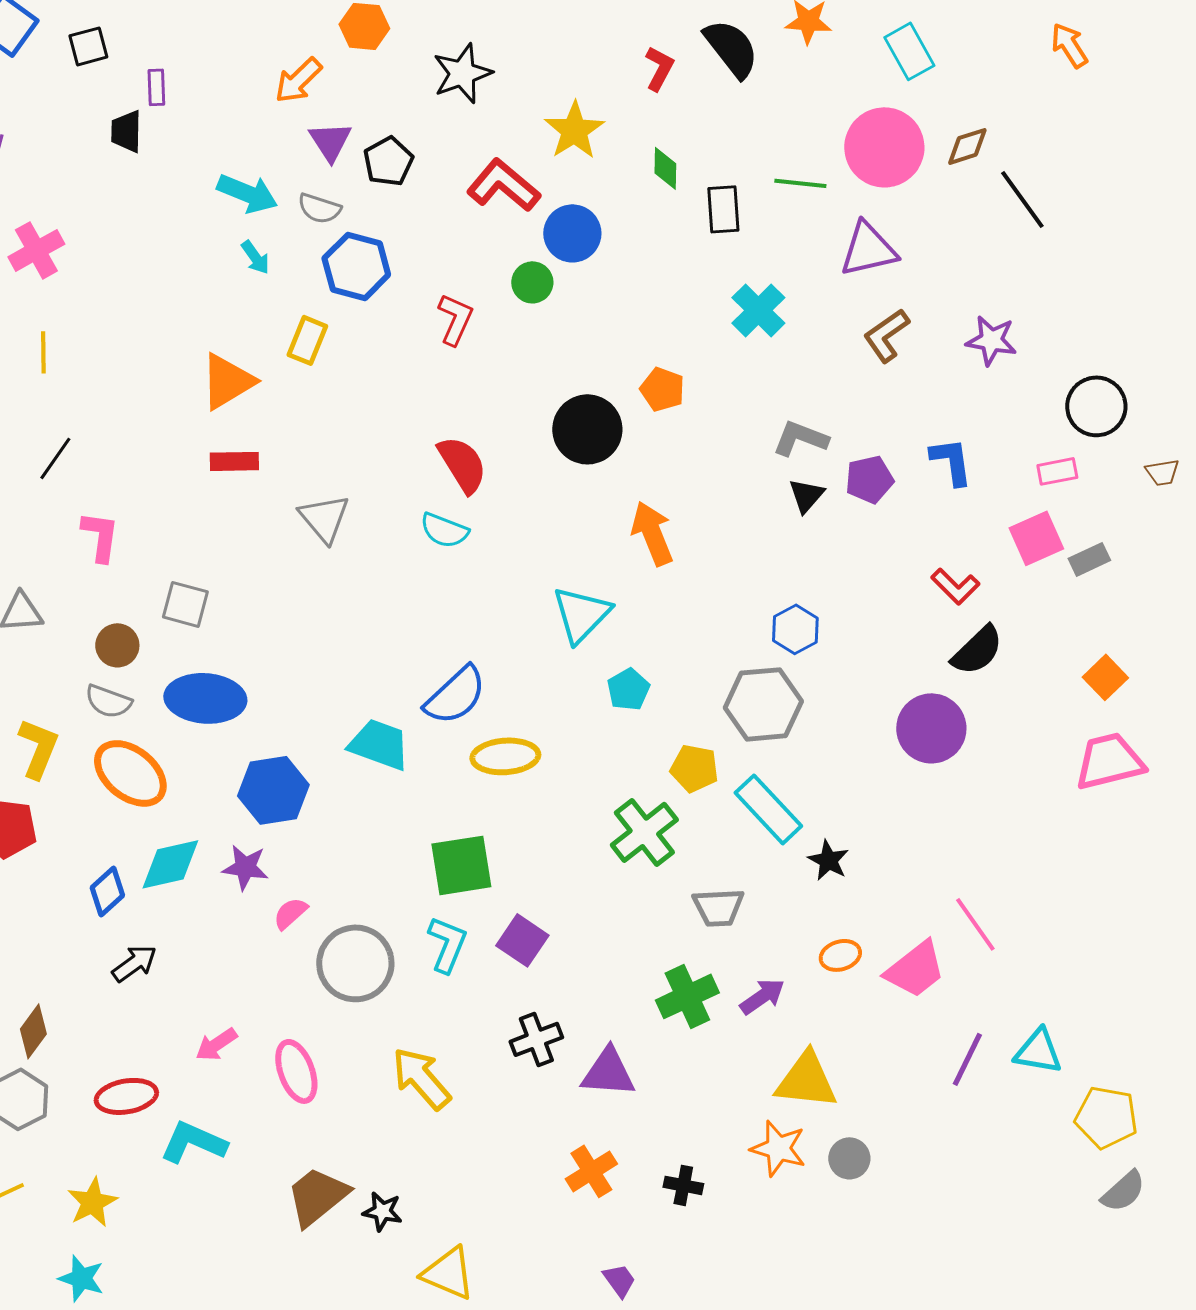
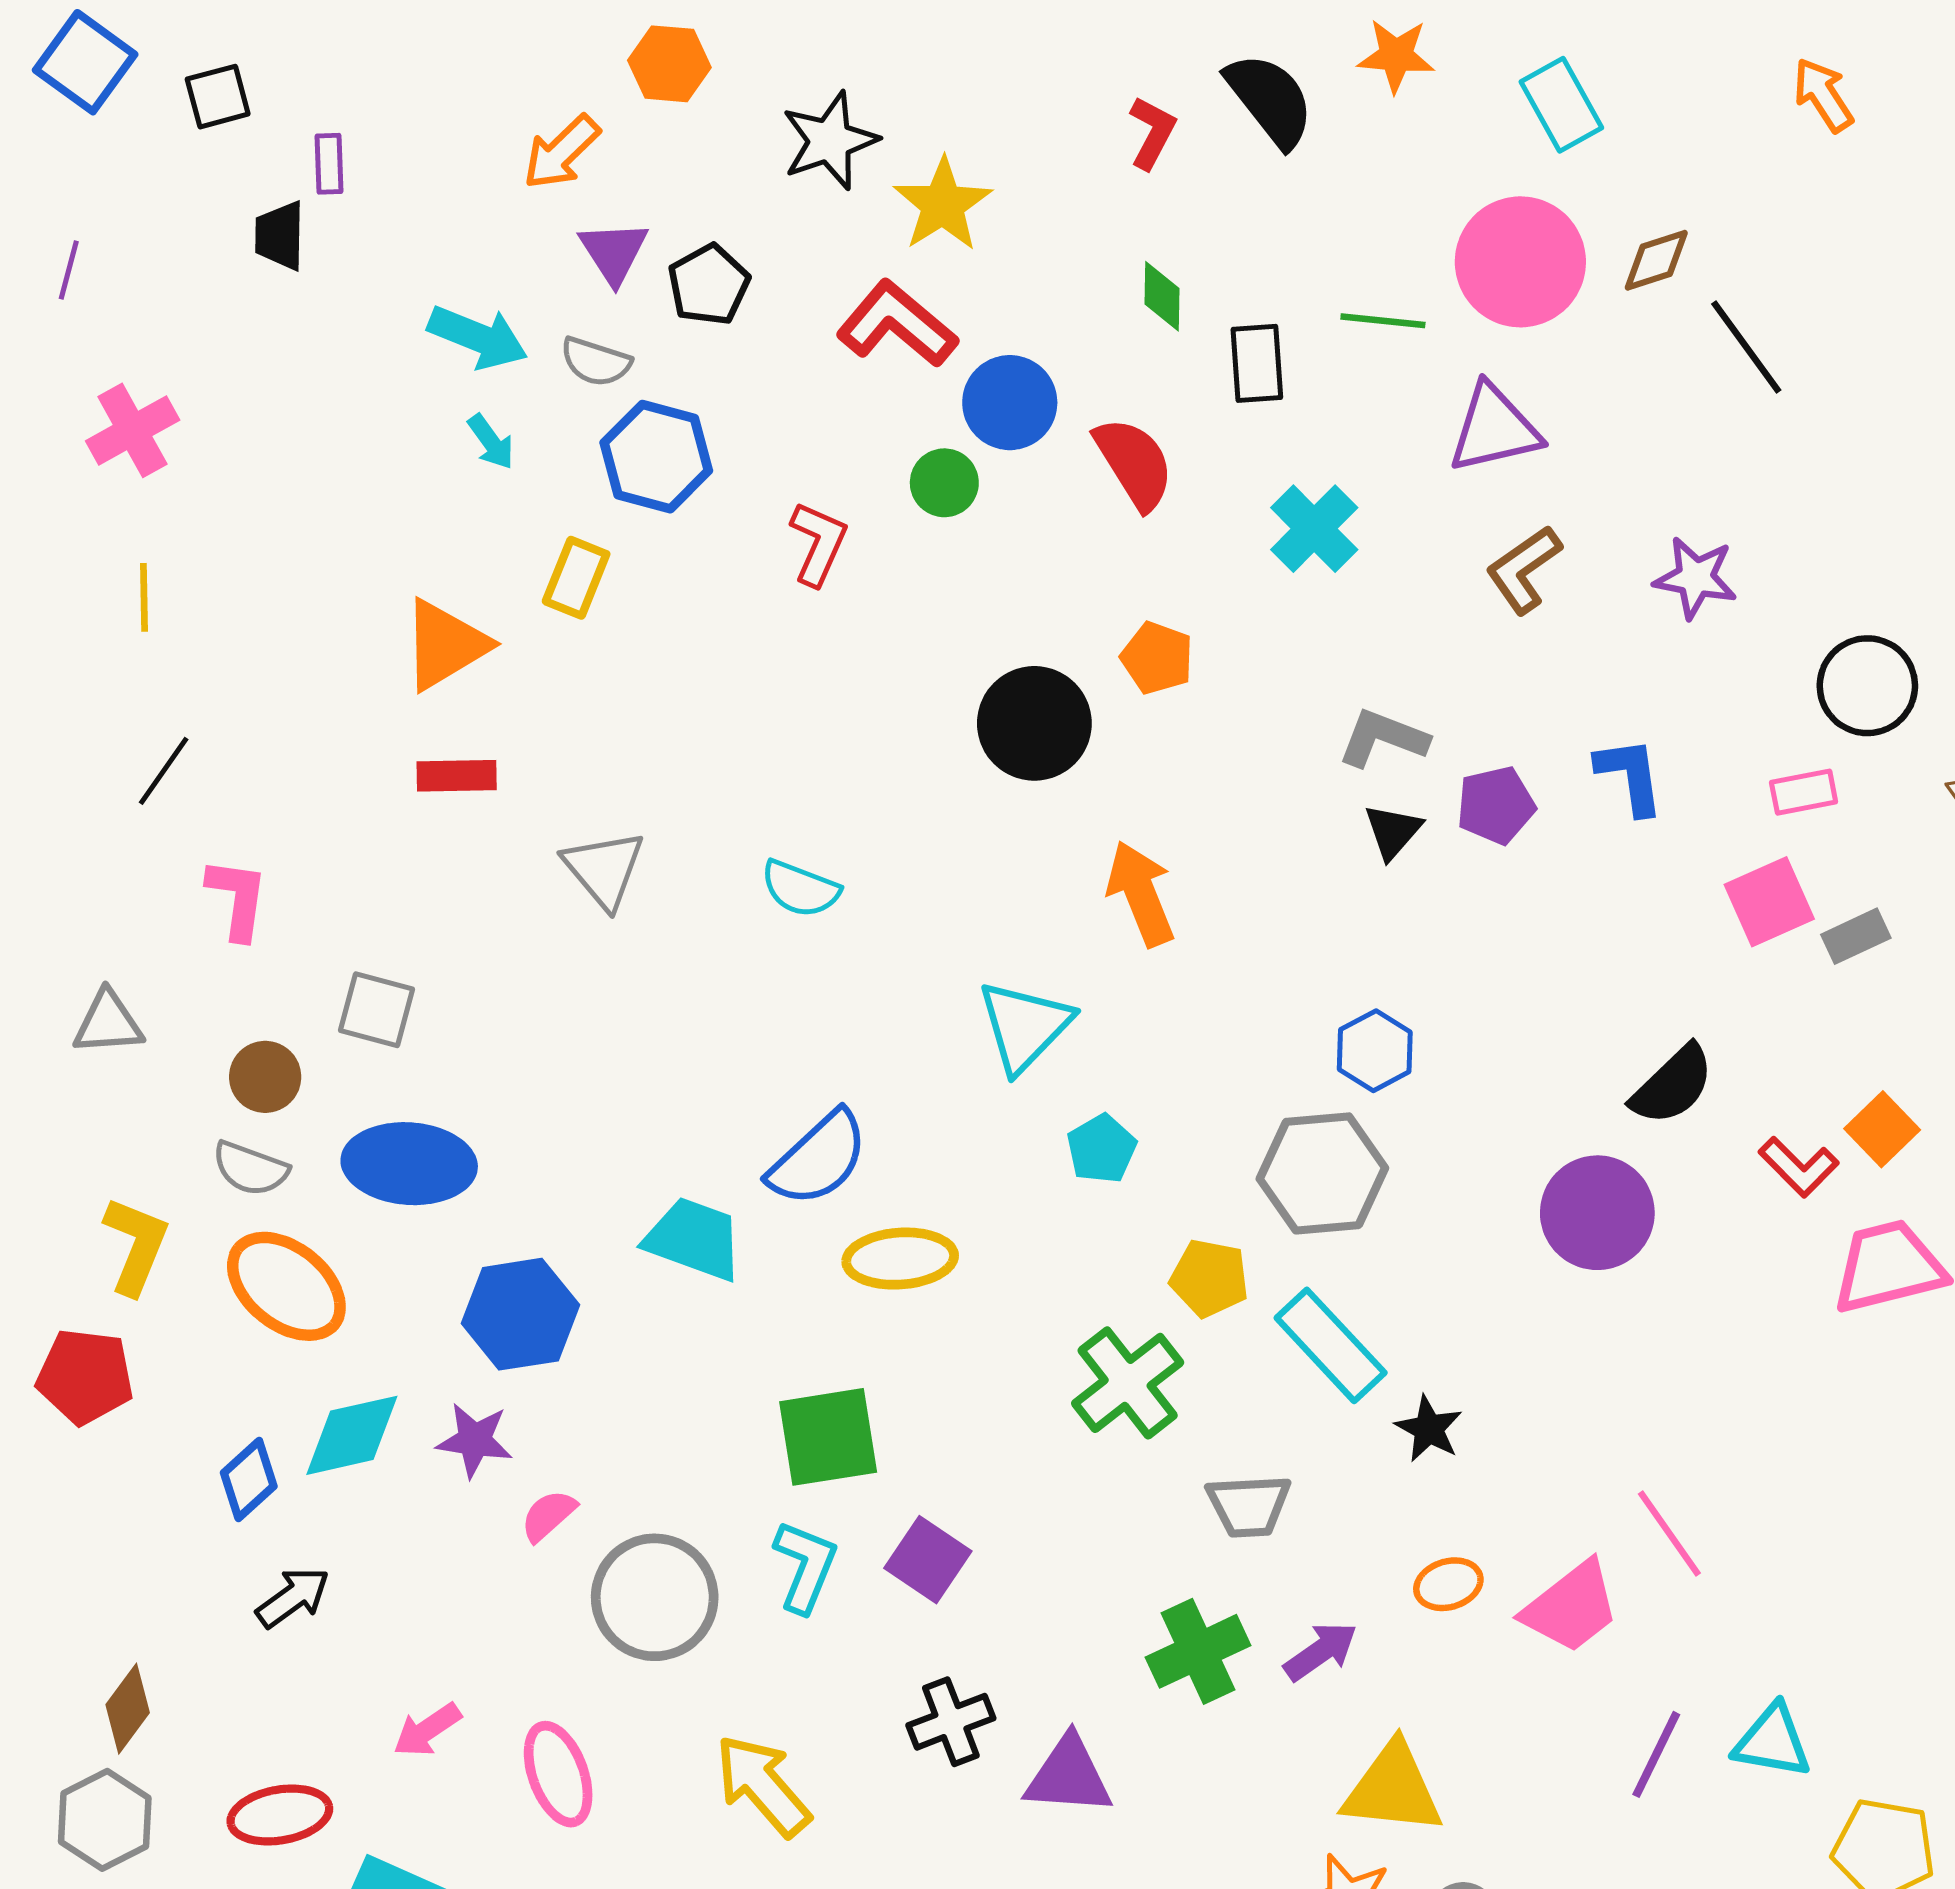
yellow star: (574, 130) -> (943, 205), moved
red semicircle: (462, 464) -> (1134, 463), moved
red L-shape: (955, 586) -> (1799, 1167), moved

